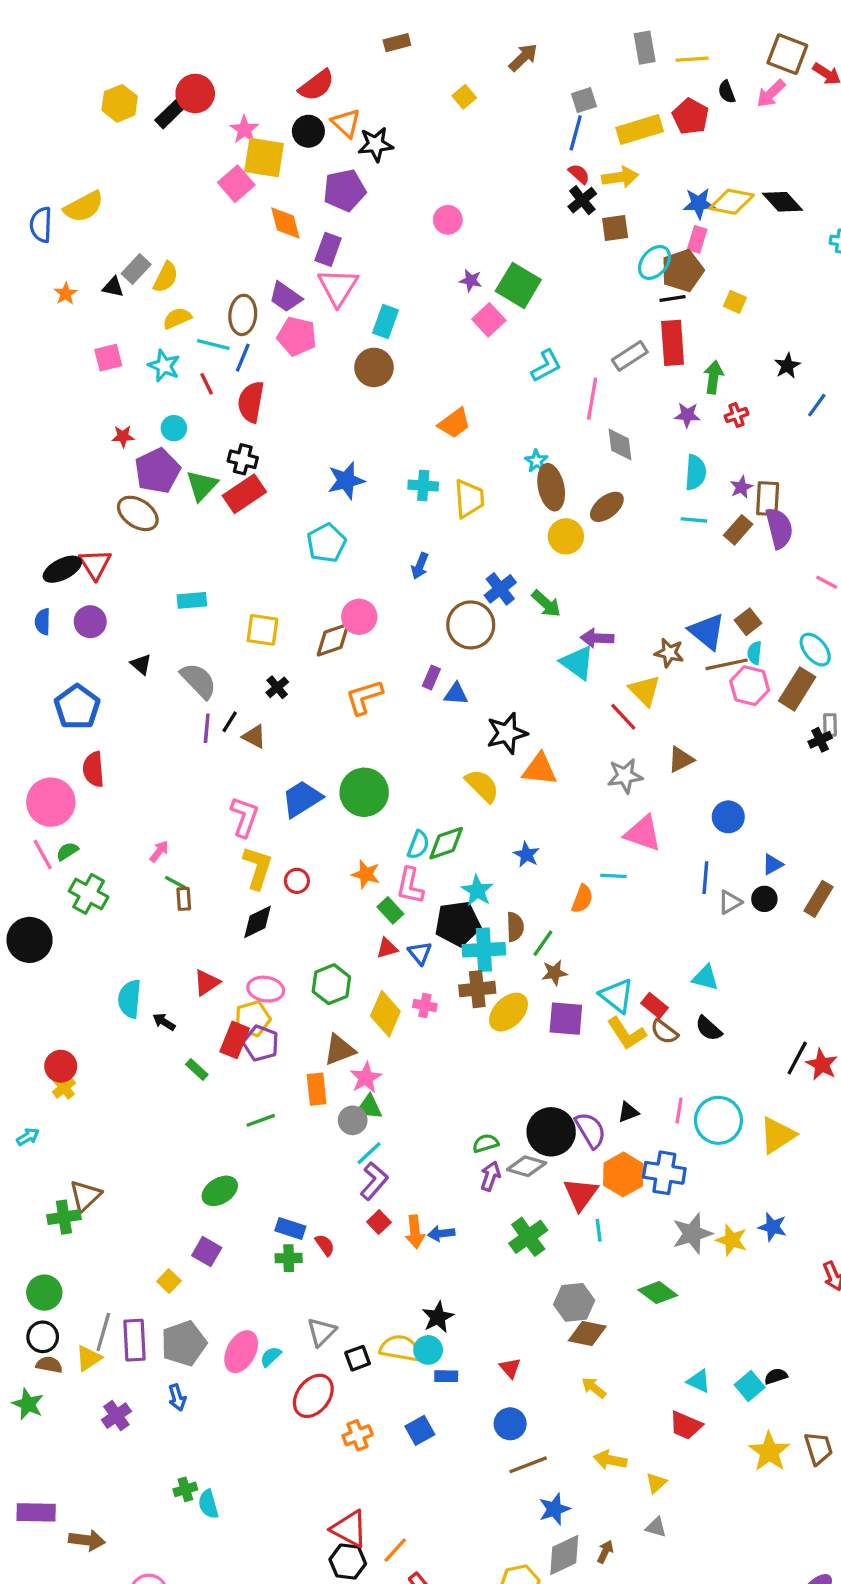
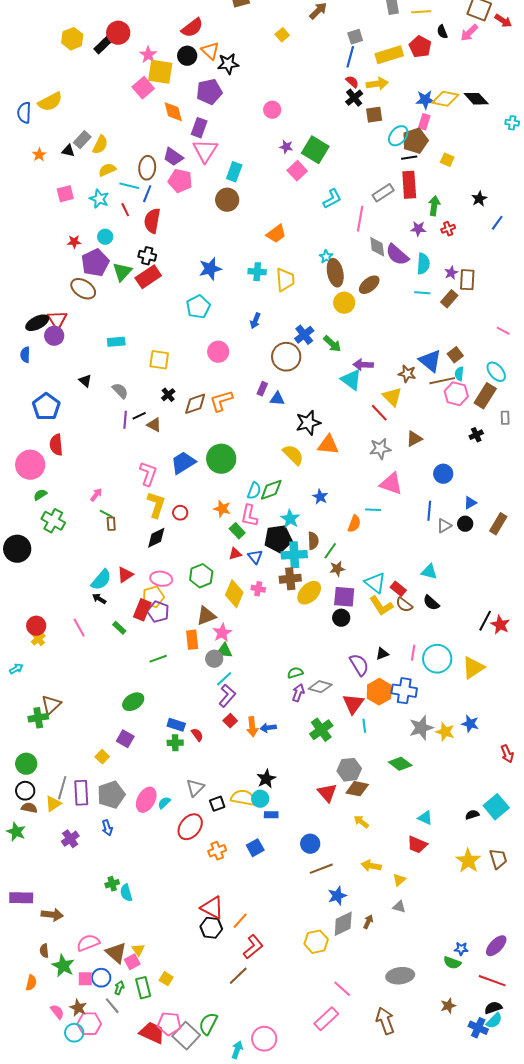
purple semicircle: (779, 528) -> (397, 255), moved, turned 145
purple circle: (90, 622) -> (54, 336), moved
brown diamond: (333, 640) -> (195, 404), moved
gray semicircle: (198, 681) -> (120, 391), size x0.7
black line: (230, 722) -> (139, 416), turned 32
black cross: (820, 740) -> (476, 435), moved
pink line: (43, 855) -> (79, 628), moved
cyan semicircle: (130, 999) -> (101, 580), moved, turned -145
black circle: (551, 1132) -> (341, 618), moved, size x0.6
red triangle: (510, 1368) -> (327, 793), moved, size x1.5
cyan square: (750, 1386) -> (496, 807), moved, size x1.4

